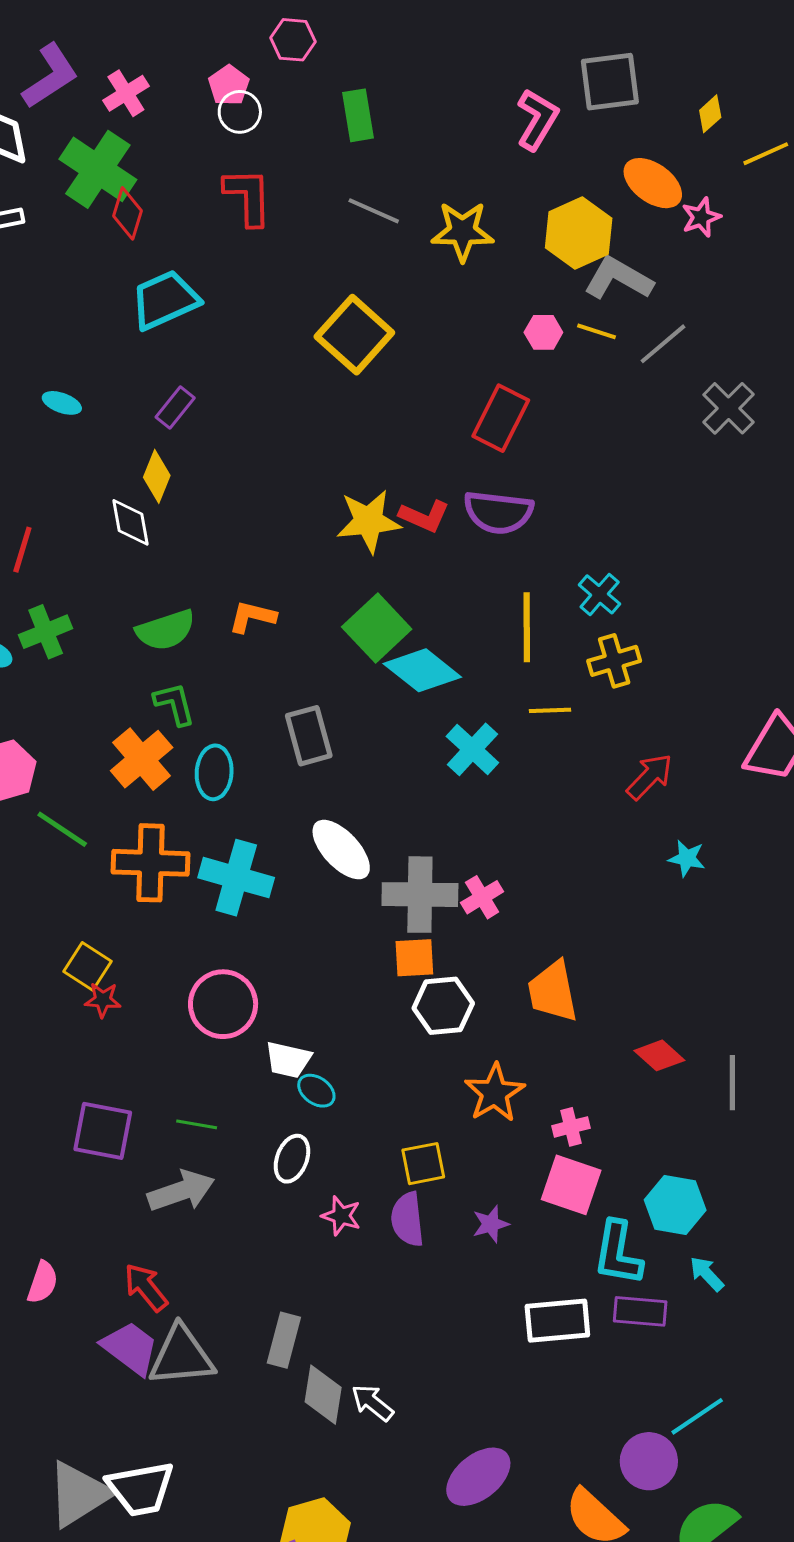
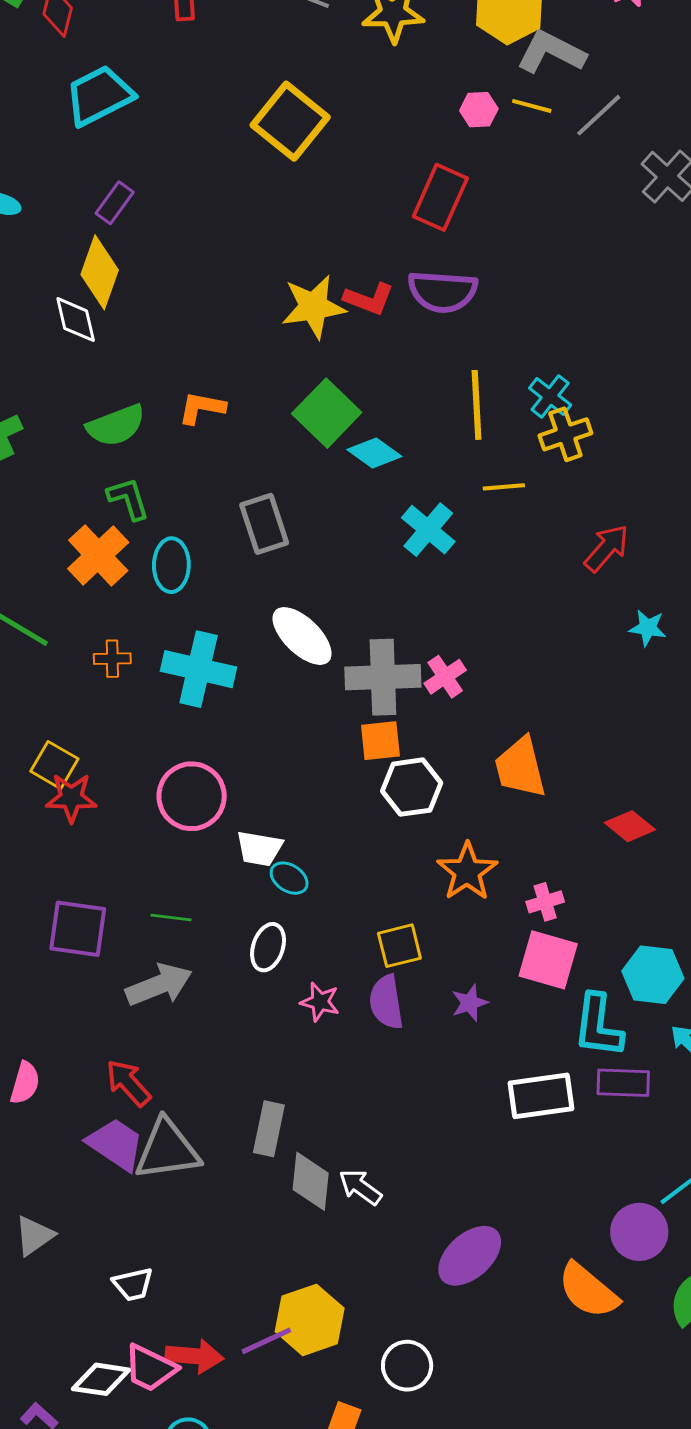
yellow diamond: (157, 476) -> (100, 272), size x1.4
cyan cross: (600, 594) -> (550, 396), moved
cyan diamond: (422, 670) -> (374, 453), size x0.7
orange cross: (151, 863) -> (112, 659), size x0.5
red star: (103, 1000) -> (71, 798), size x1.4
white trapezoid: (141, 1489) -> (133, 1284), size x0.6
gray triangle: (79, 1494) -> (34, 1236), moved, size x0.6

